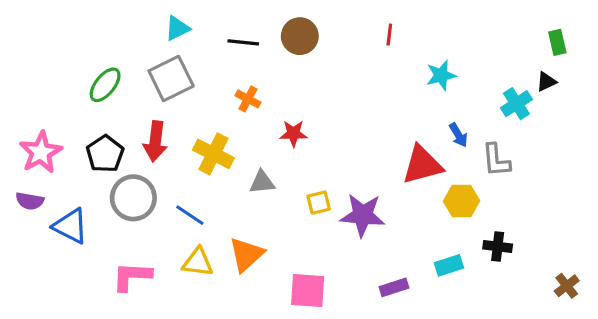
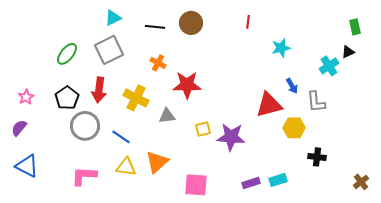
red star: (294, 133) -> (187, 85), size x1.6
pink star: (41, 152) -> (26, 97), size x0.6
purple semicircle: (30, 201) -> (19, 128), turned 120
blue triangle: (71, 226) -> (27, 166), moved
cyan rectangle: (449, 265) -> (278, 180), moved

